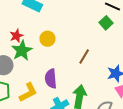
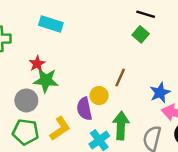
yellow circle: (47, 39) -> (99, 96), moved
green star: (22, 51) -> (46, 80), turned -30

